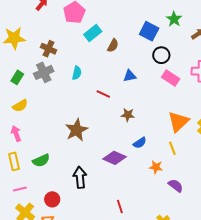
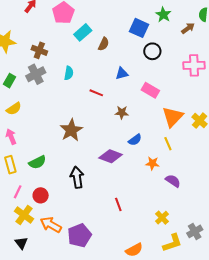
pink rectangle: (171, 78) -> (150, 90), moved
pink line: (20, 189) -> (18, 192), turned -48
red circle: (52, 199) -> (41, 195), moved

